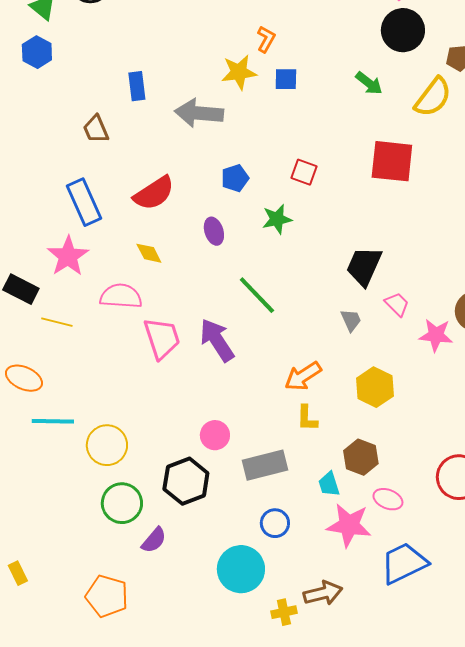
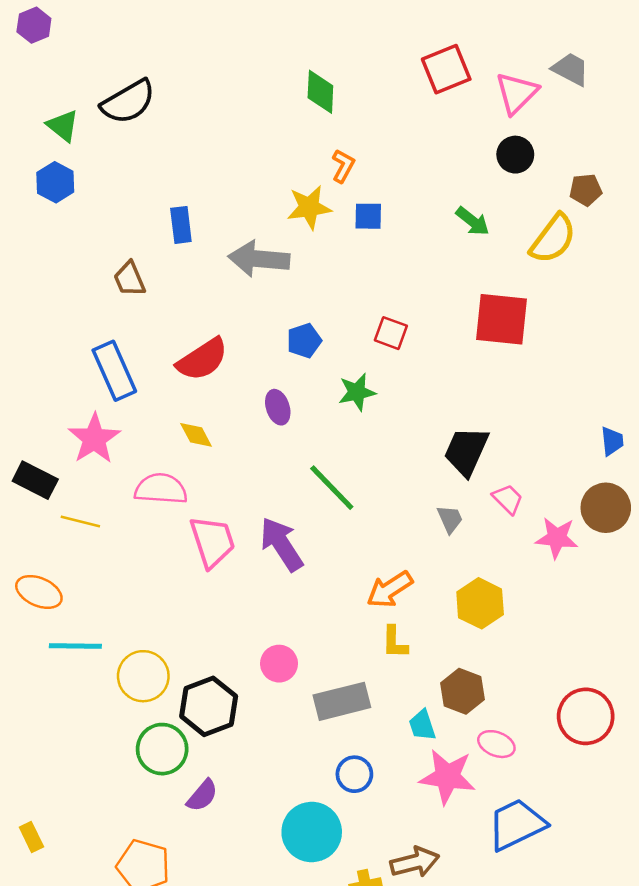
black circle: (403, 30) -> (515, 155), size x0.7
black hexagon: (186, 481) -> (209, 706), moved

